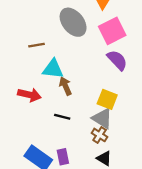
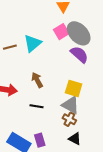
gray ellipse: (73, 22) -> (79, 33), moved
pink square: (112, 31) -> (61, 32), moved, size x0.7
cyan triangle: (53, 69) -> (33, 43), moved, turned -42

